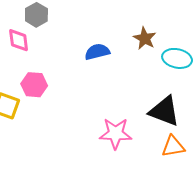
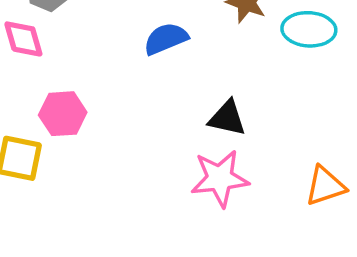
black triangle: (164, 111) -> (227, 118), moved, size x0.7

